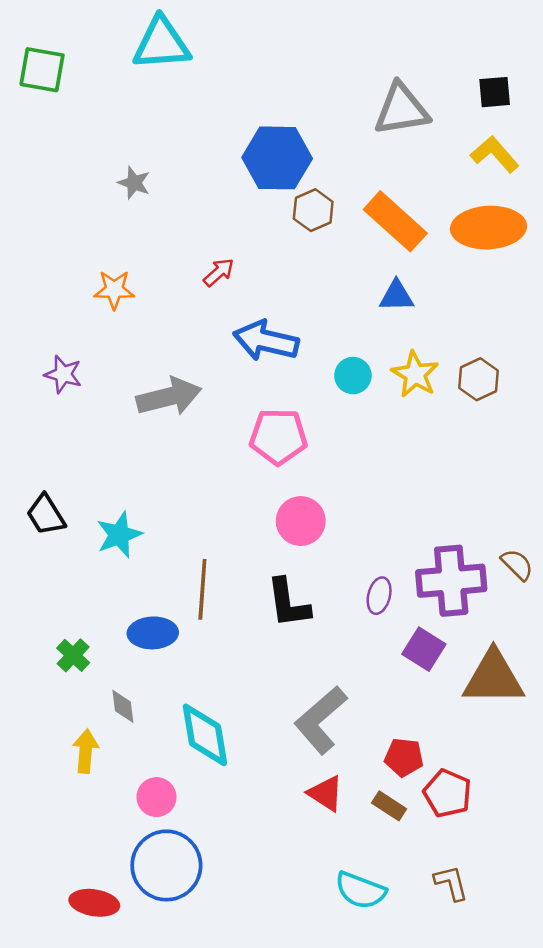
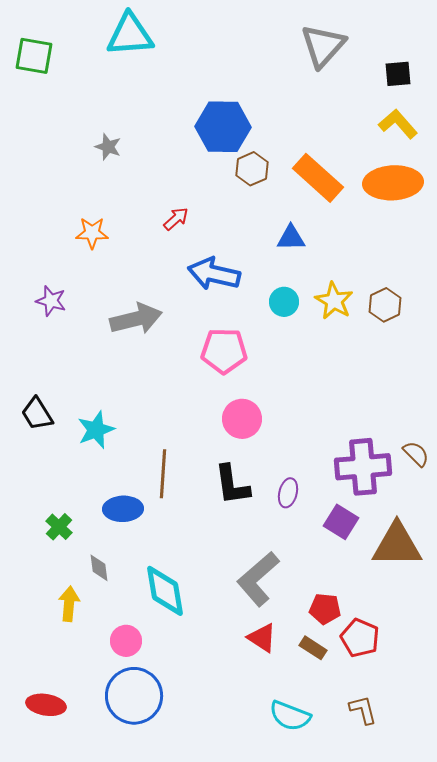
gray triangle: (401, 109) -> (323, 46), moved, turned -39
blue triangle: (396, 296) -> (291, 238), moved
purple ellipse: (379, 596) -> (288, 493), moved
red ellipse: (94, 903) -> (46, 705), moved

